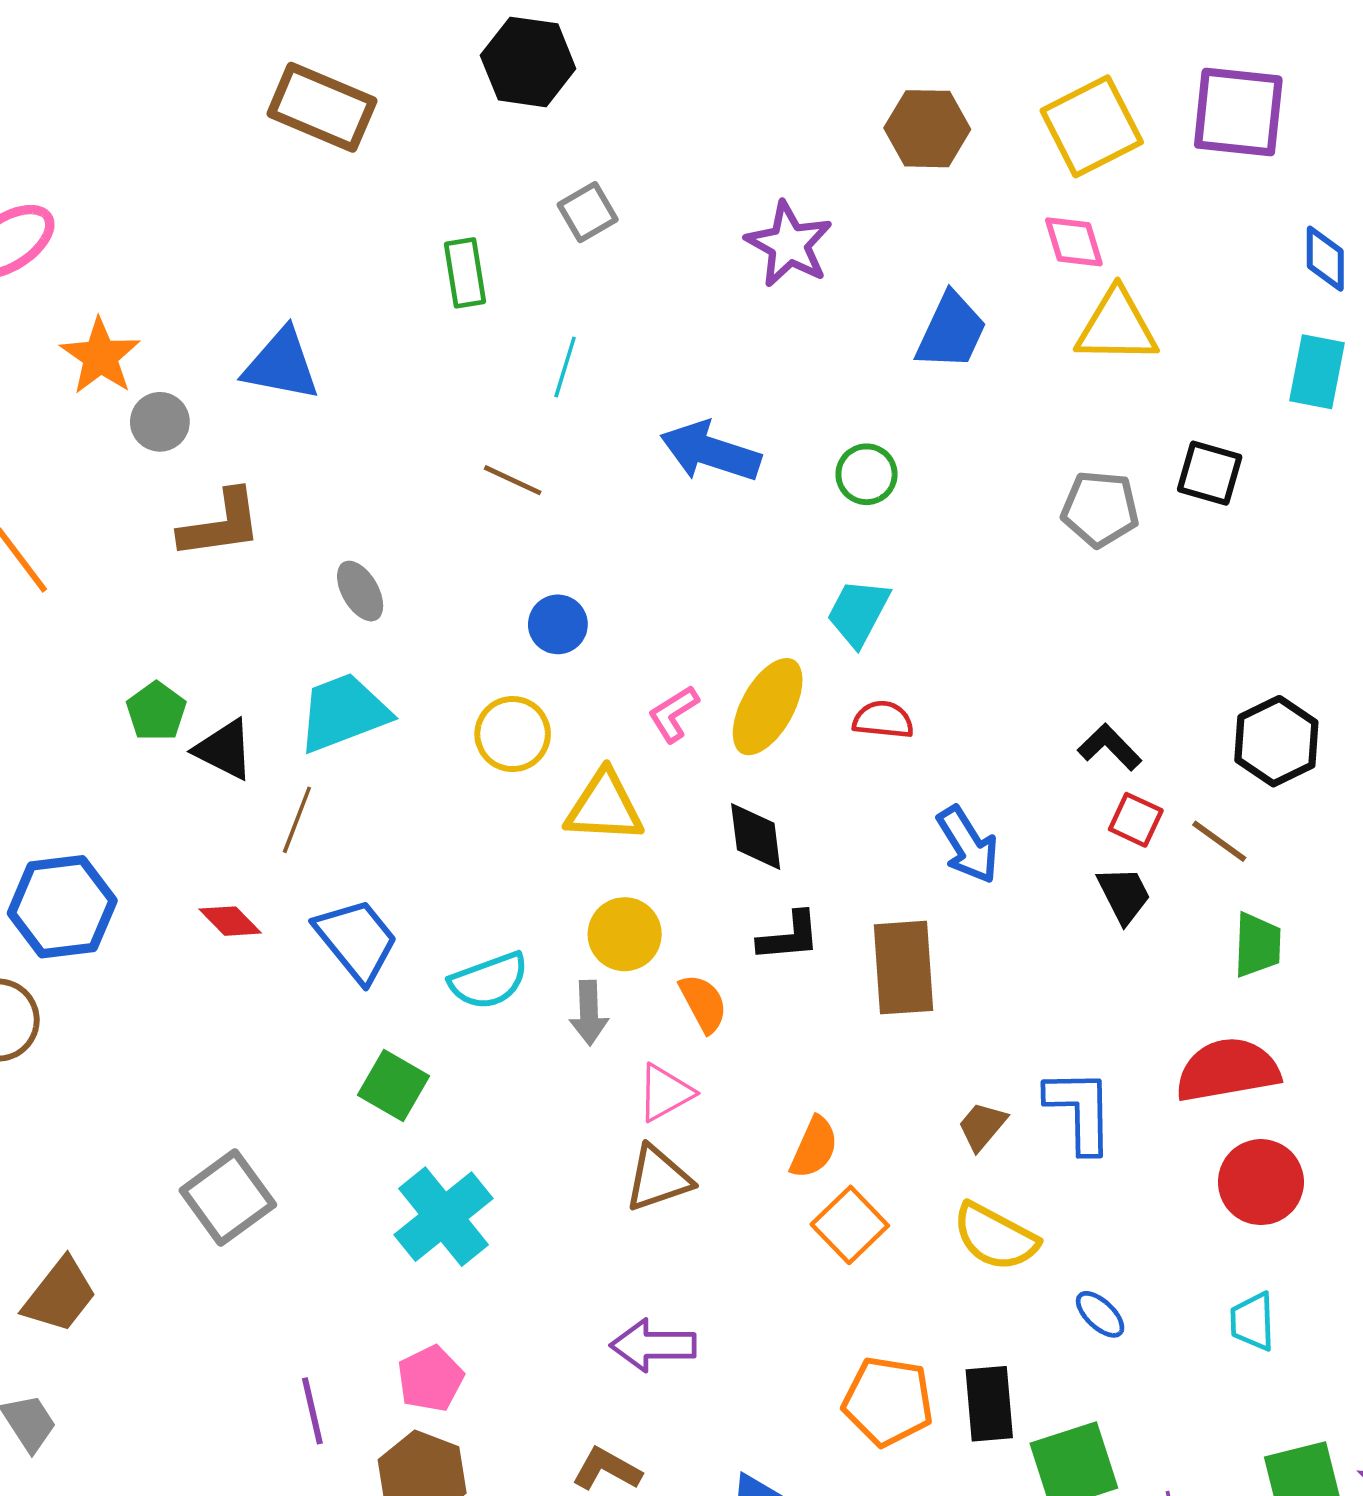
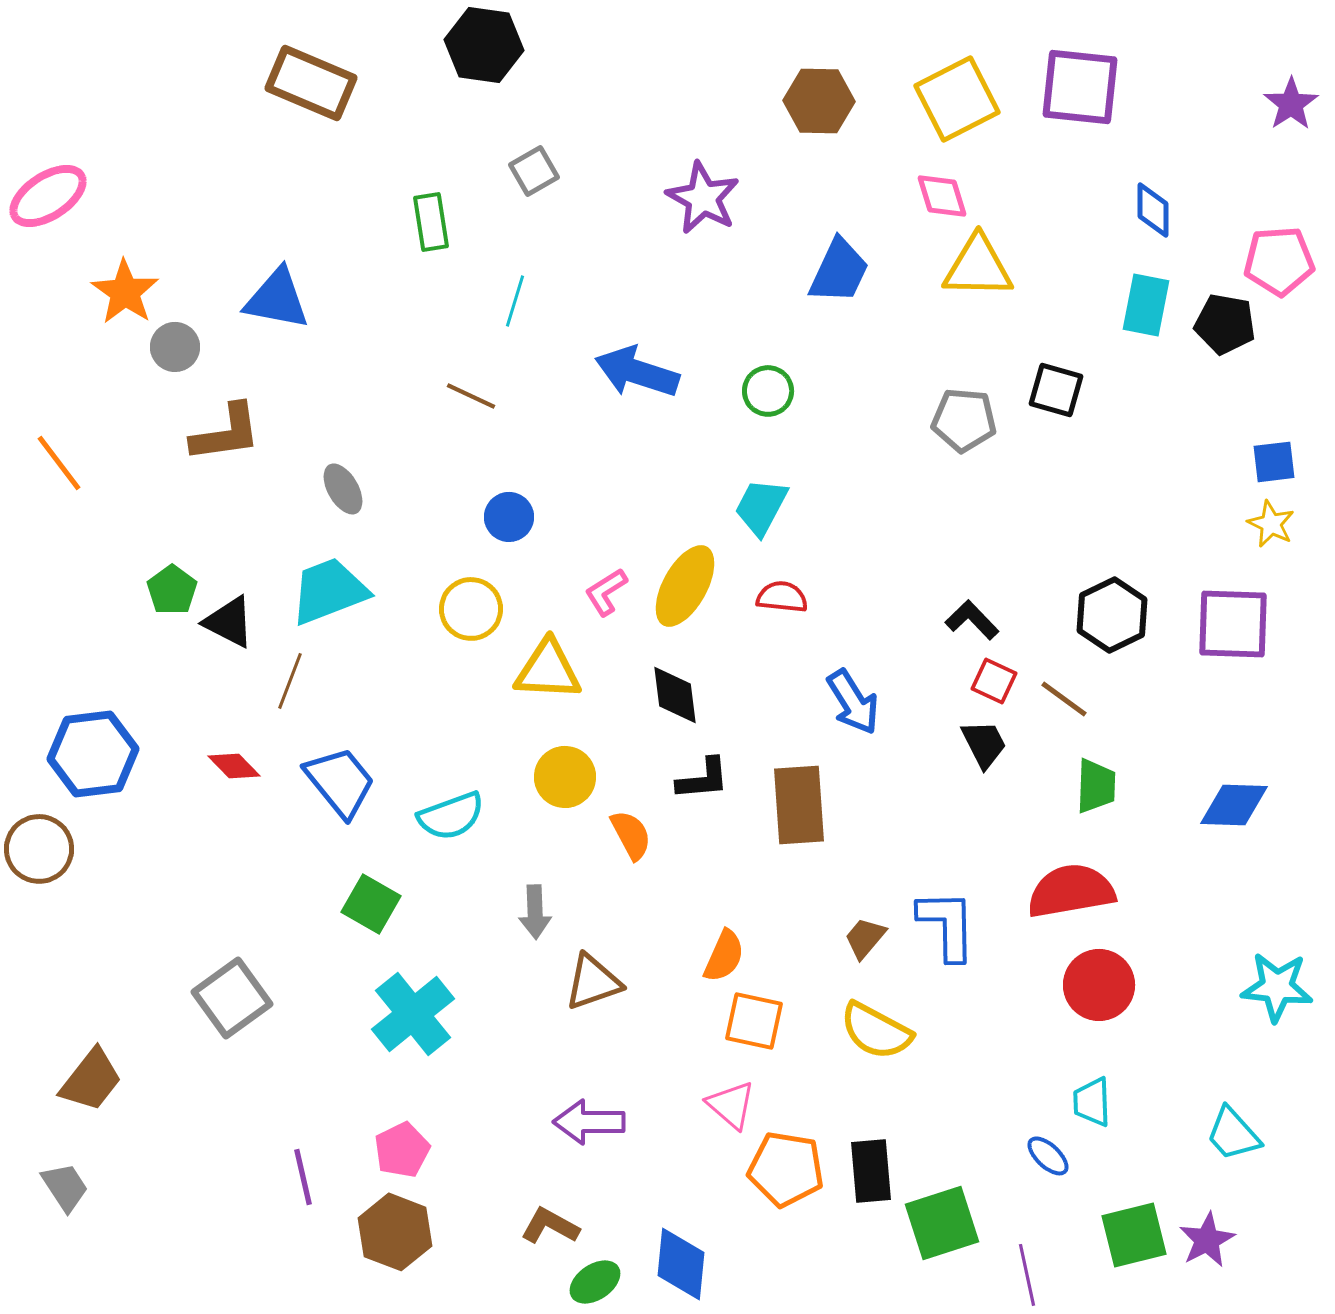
gray arrow: (589, 1013) -> (535, 912), moved
pink triangle: (665, 1093) -> (731, 1105), moved, turned -50
orange square: (850, 1225) -> (754, 1021), turned -34
blue ellipse: (1100, 1314) -> (1048, 1156), moved

